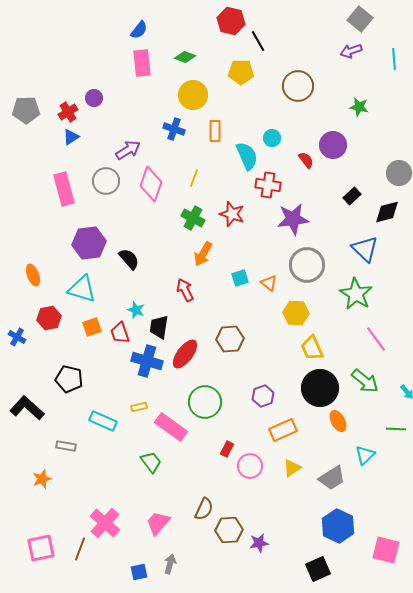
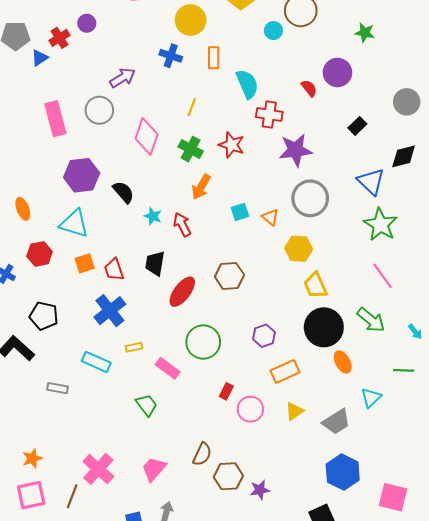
blue triangle: (71, 137) -> (40, 58), moved
cyan circle: (272, 138) -> (273, 31), moved
pink diamond: (151, 184) -> (147, 136), moved
black diamond: (387, 212) -> (404, 156), moved
green star: (356, 294) -> (380, 225), moved
cyan star: (136, 310) -> (153, 216), moved
blue cross: (147, 361) -> (110, 311), moved, turned 36
black pentagon: (69, 379) -> (44, 316), moved
pink rectangle: (171, 427) -> (168, 368), size x0.7
orange star: (42, 479) -> (32, 458), moved

